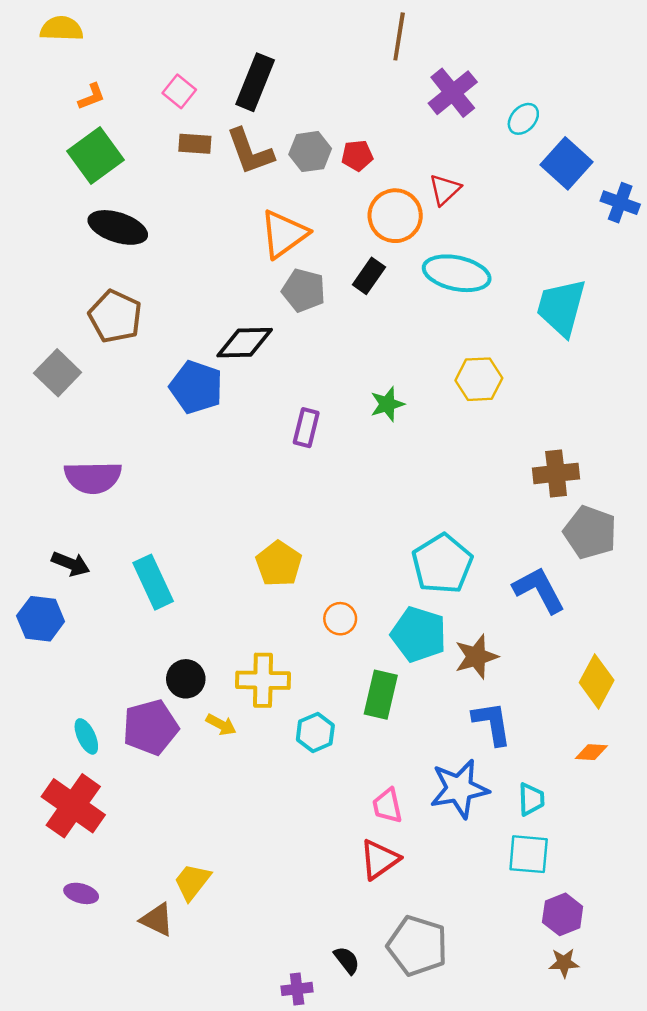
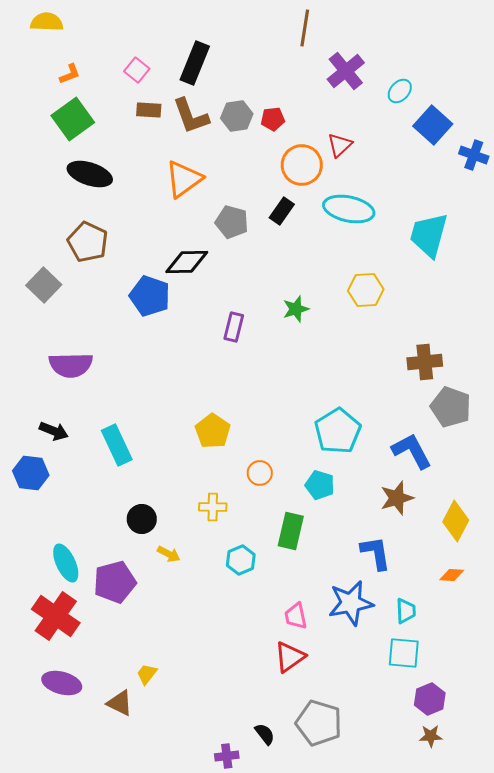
orange triangle: (284, 234) -> (184, 179), moved
cyan pentagon: (419, 634) -> (320, 485), size x0.7
brown star: (476, 657) -> (397, 498), moved
yellow cross: (263, 680) -> (213, 507), moved, size x0.7
purple pentagon: (150, 727) -> (115, 582), moved
cyan ellipse: (86, 736) -> (66, 563), size x1.4
yellow trapezoid: (192, 882) -> (147, 674), size x0.7
purple ellipse: (81, 893) -> (62, 683), size x1.5

